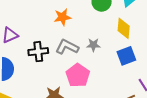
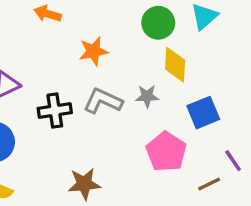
yellow diamond: (124, 28) -> (175, 65), moved
pink pentagon: (78, 75) -> (166, 152), moved

